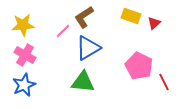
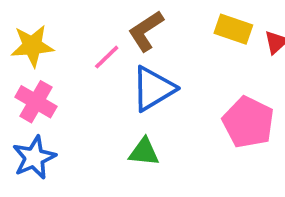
green triangle: (83, 82) -> (144, 152), size x0.7

